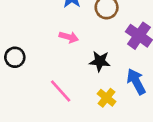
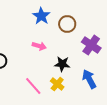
yellow cross: (107, 98) -> (57, 84), moved

